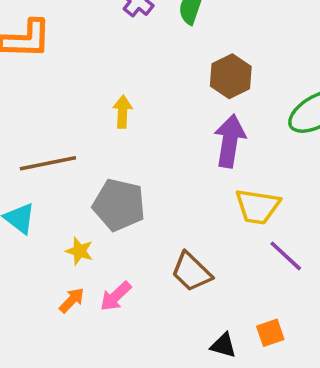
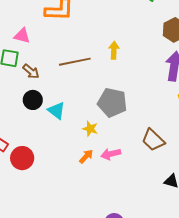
brown line: (48, 163) -> (75, 62), moved
pink arrow: (116, 296) -> (111, 154), turned 30

